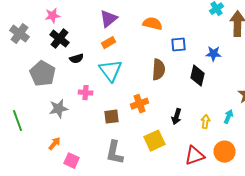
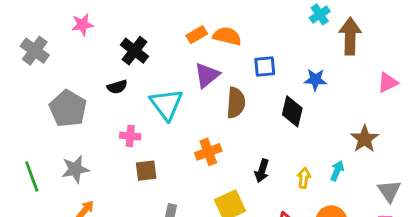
purple triangle: (108, 19) -> (207, 75), moved
black cross: (60, 39) -> (135, 51), moved
orange rectangle: (108, 43) -> (197, 35), moved
gray star: (58, 109) -> (75, 169), moved
brown square: (112, 117) -> (146, 171), moved

